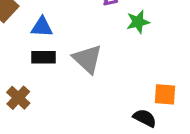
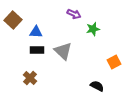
orange square: (165, 94) -> (114, 62), moved, turned -32
brown cross: (18, 98) -> (30, 78), moved

